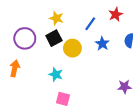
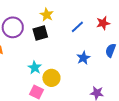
blue star: (102, 44) -> (83, 58), moved
yellow circle: (72, 48) -> (51, 78), moved

